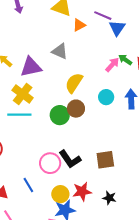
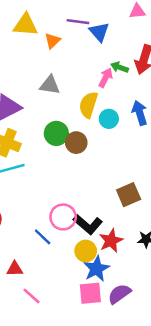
gray triangle: (60, 51) -> (50, 85), moved
yellow semicircle: (74, 83) -> (88, 105), moved
green circle: (60, 115) -> (56, 133), moved
black L-shape: (70, 159) -> (88, 224), moved
blue line: (28, 185) -> (43, 237), moved

